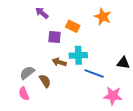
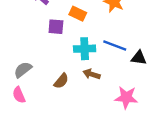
brown arrow: (59, 62) -> (91, 74), moved
blue line: (94, 74) -> (115, 45), moved
brown semicircle: (45, 81) -> (61, 81), moved, turned 72

